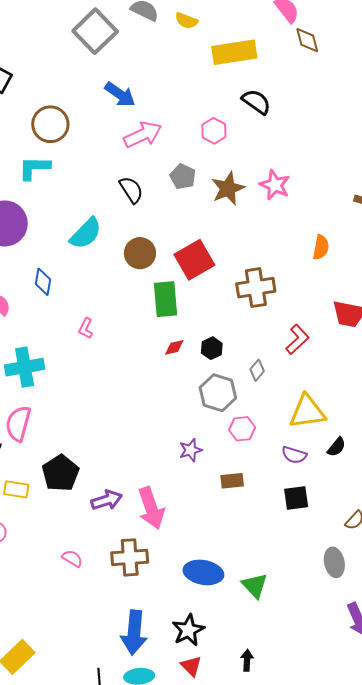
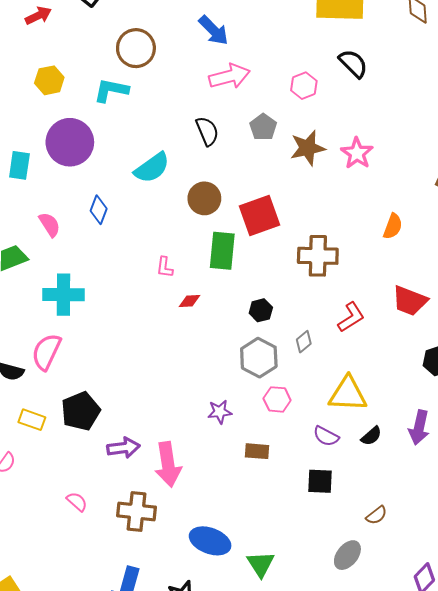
pink L-shape: (86, 328) -> (165, 267), moved, turned -30
red diamond: (174, 347) -> (190, 301), moved
gray ellipse: (334, 562) -> (347, 555), turned 40

